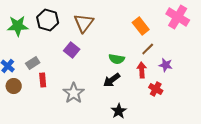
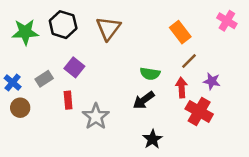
pink cross: (178, 17) -> (227, 21), size x0.7
purple square: (72, 50) -> (74, 67), moved
red rectangle: (43, 80) -> (68, 100), moved
red cross: (156, 89) -> (199, 111), size x1.5

